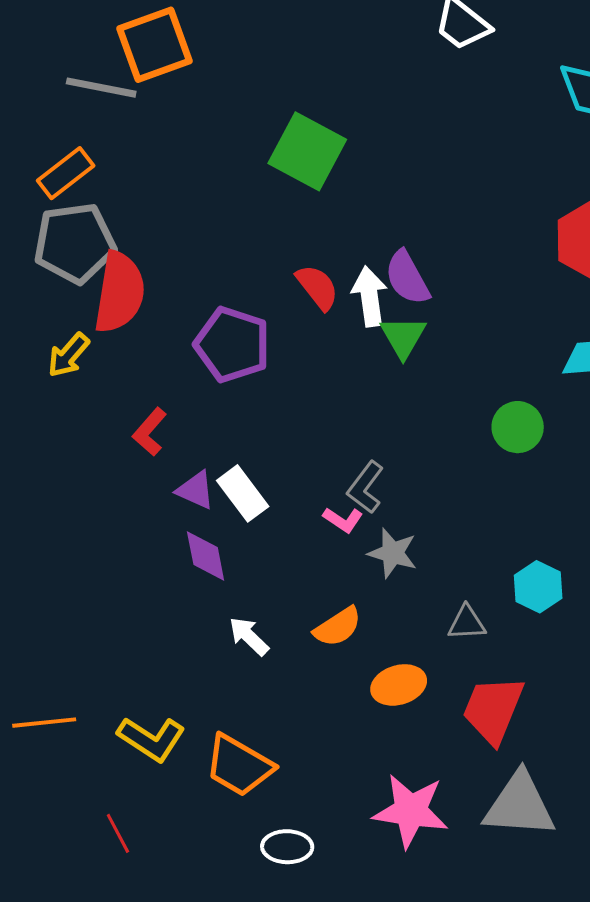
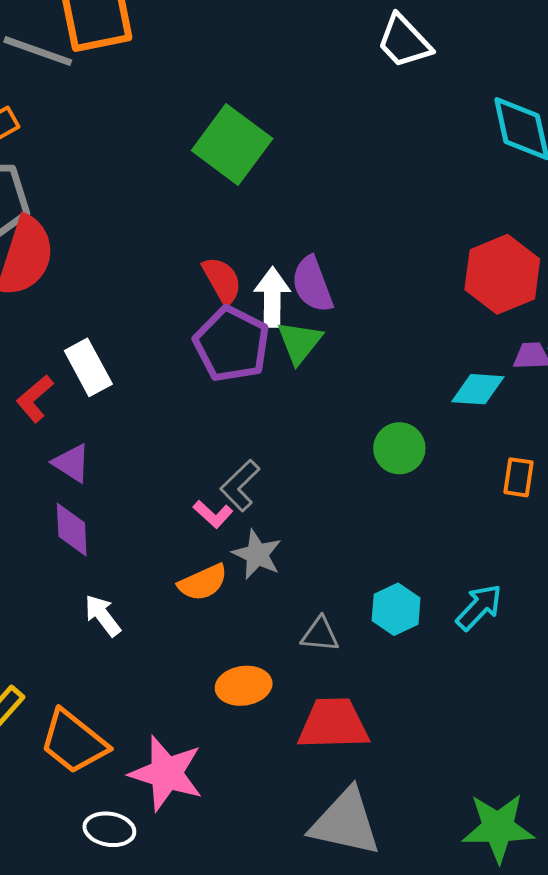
purple pentagon: (232, 345) -> (232, 344), moved
white rectangle: (243, 493) -> (88, 367), moved
orange semicircle: (338, 627) -> (203, 582), moved
red trapezoid: (493, 709) -> (333, 724), turned 58
pink star: (411, 811) -> (166, 773), moved

